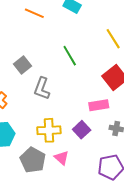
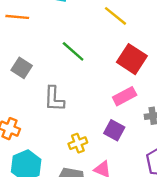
gray square: (22, 65) -> (22, 68), moved
yellow cross: (49, 130) -> (78, 143), size x0.7

